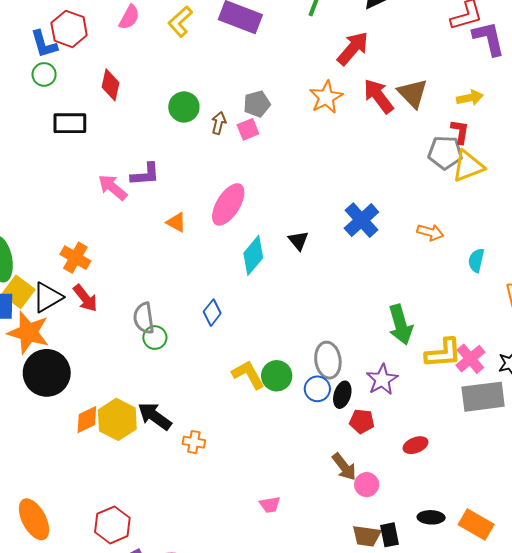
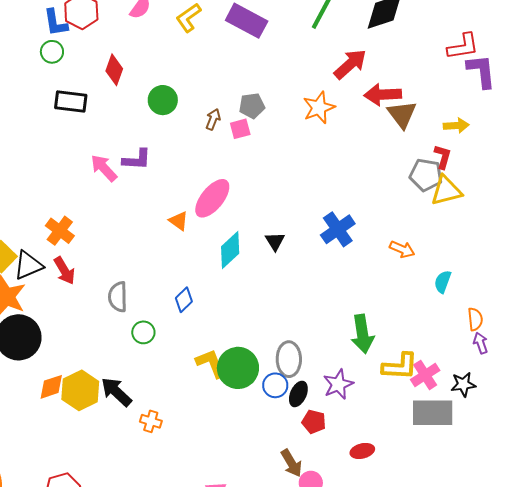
red arrow: (378, 96) -> (383, 95), moved, turned -63
green circle: (184, 107) -> (163, 100), moved
orange triangle: (176, 222) -> (179, 221), moved
green circle: (155, 338) -> (143, 332), moved
green circle: (277, 376) -> (238, 368), size x1.4

